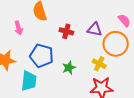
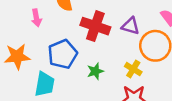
red cross: (66, 31) -> (95, 26), size x1.6
blue pentagon: (42, 56) -> (63, 54), turned 30

